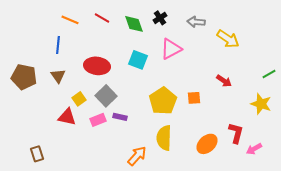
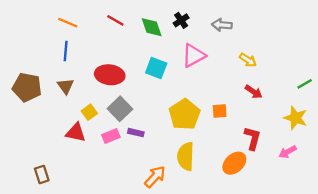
orange line: (70, 20) -> (68, 23), moved
yellow arrow: (228, 39) -> (248, 60), moved, size x0.7
red L-shape: (236, 133) -> (252, 138), moved
pink arrow: (254, 149) -> (288, 152), moved

